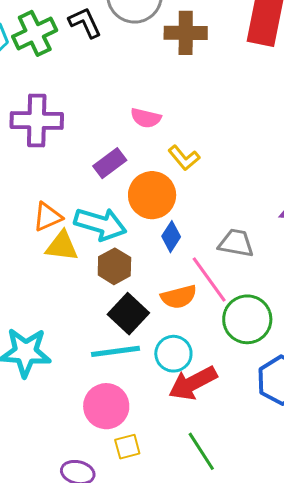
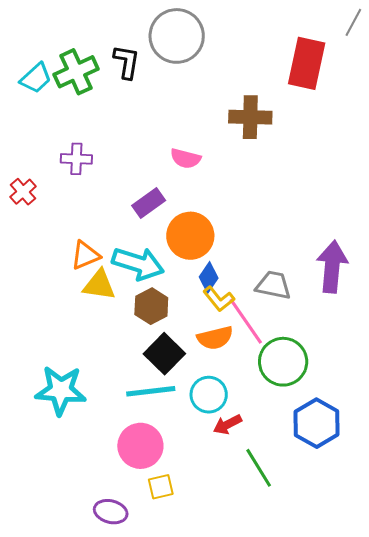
black L-shape: (85, 23) -> (127, 62), turned 33
brown cross: (186, 33) -> (250, 117), moved
purple cross: (37, 121) -> (76, 159), size x0.6
yellow L-shape: (184, 158) -> (219, 299), moved
red arrow: (193, 383) -> (227, 424), size x0.6
green line: (201, 451) -> (259, 468), moved

